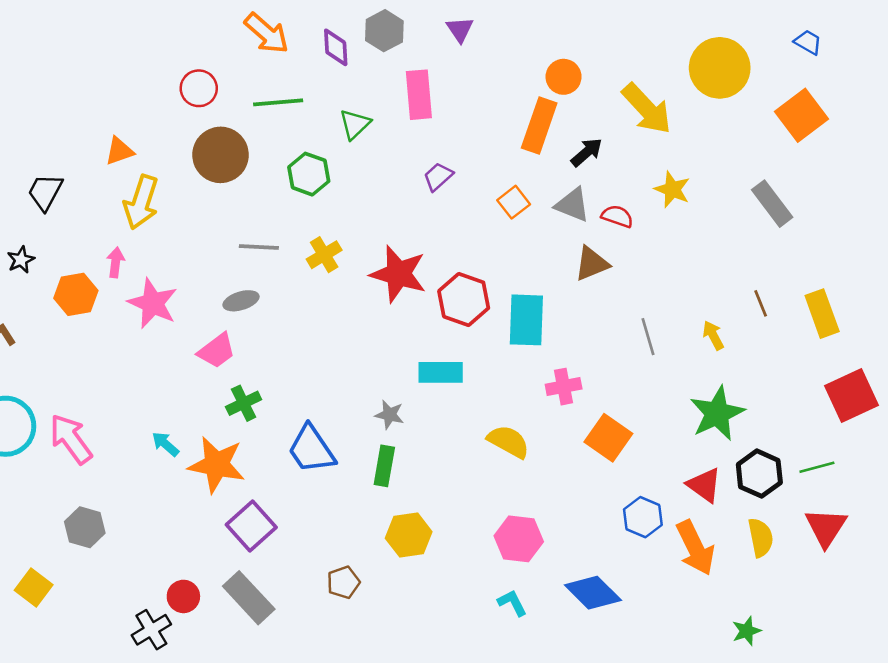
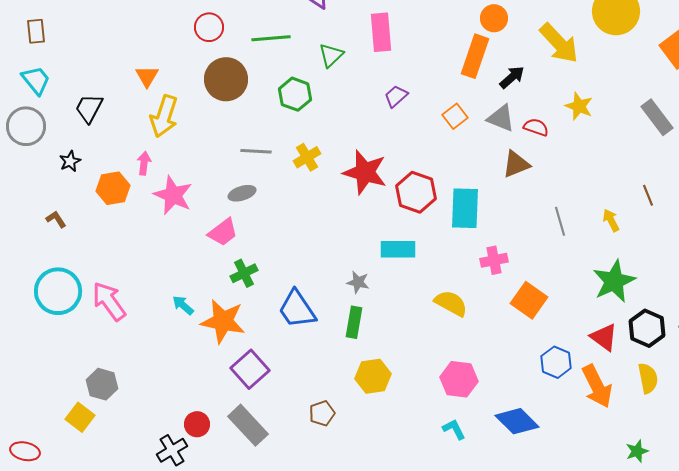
orange triangle: (119, 151) -> (147, 76), turned -40
gray hexagon: (85, 527) -> (102, 384), moved

